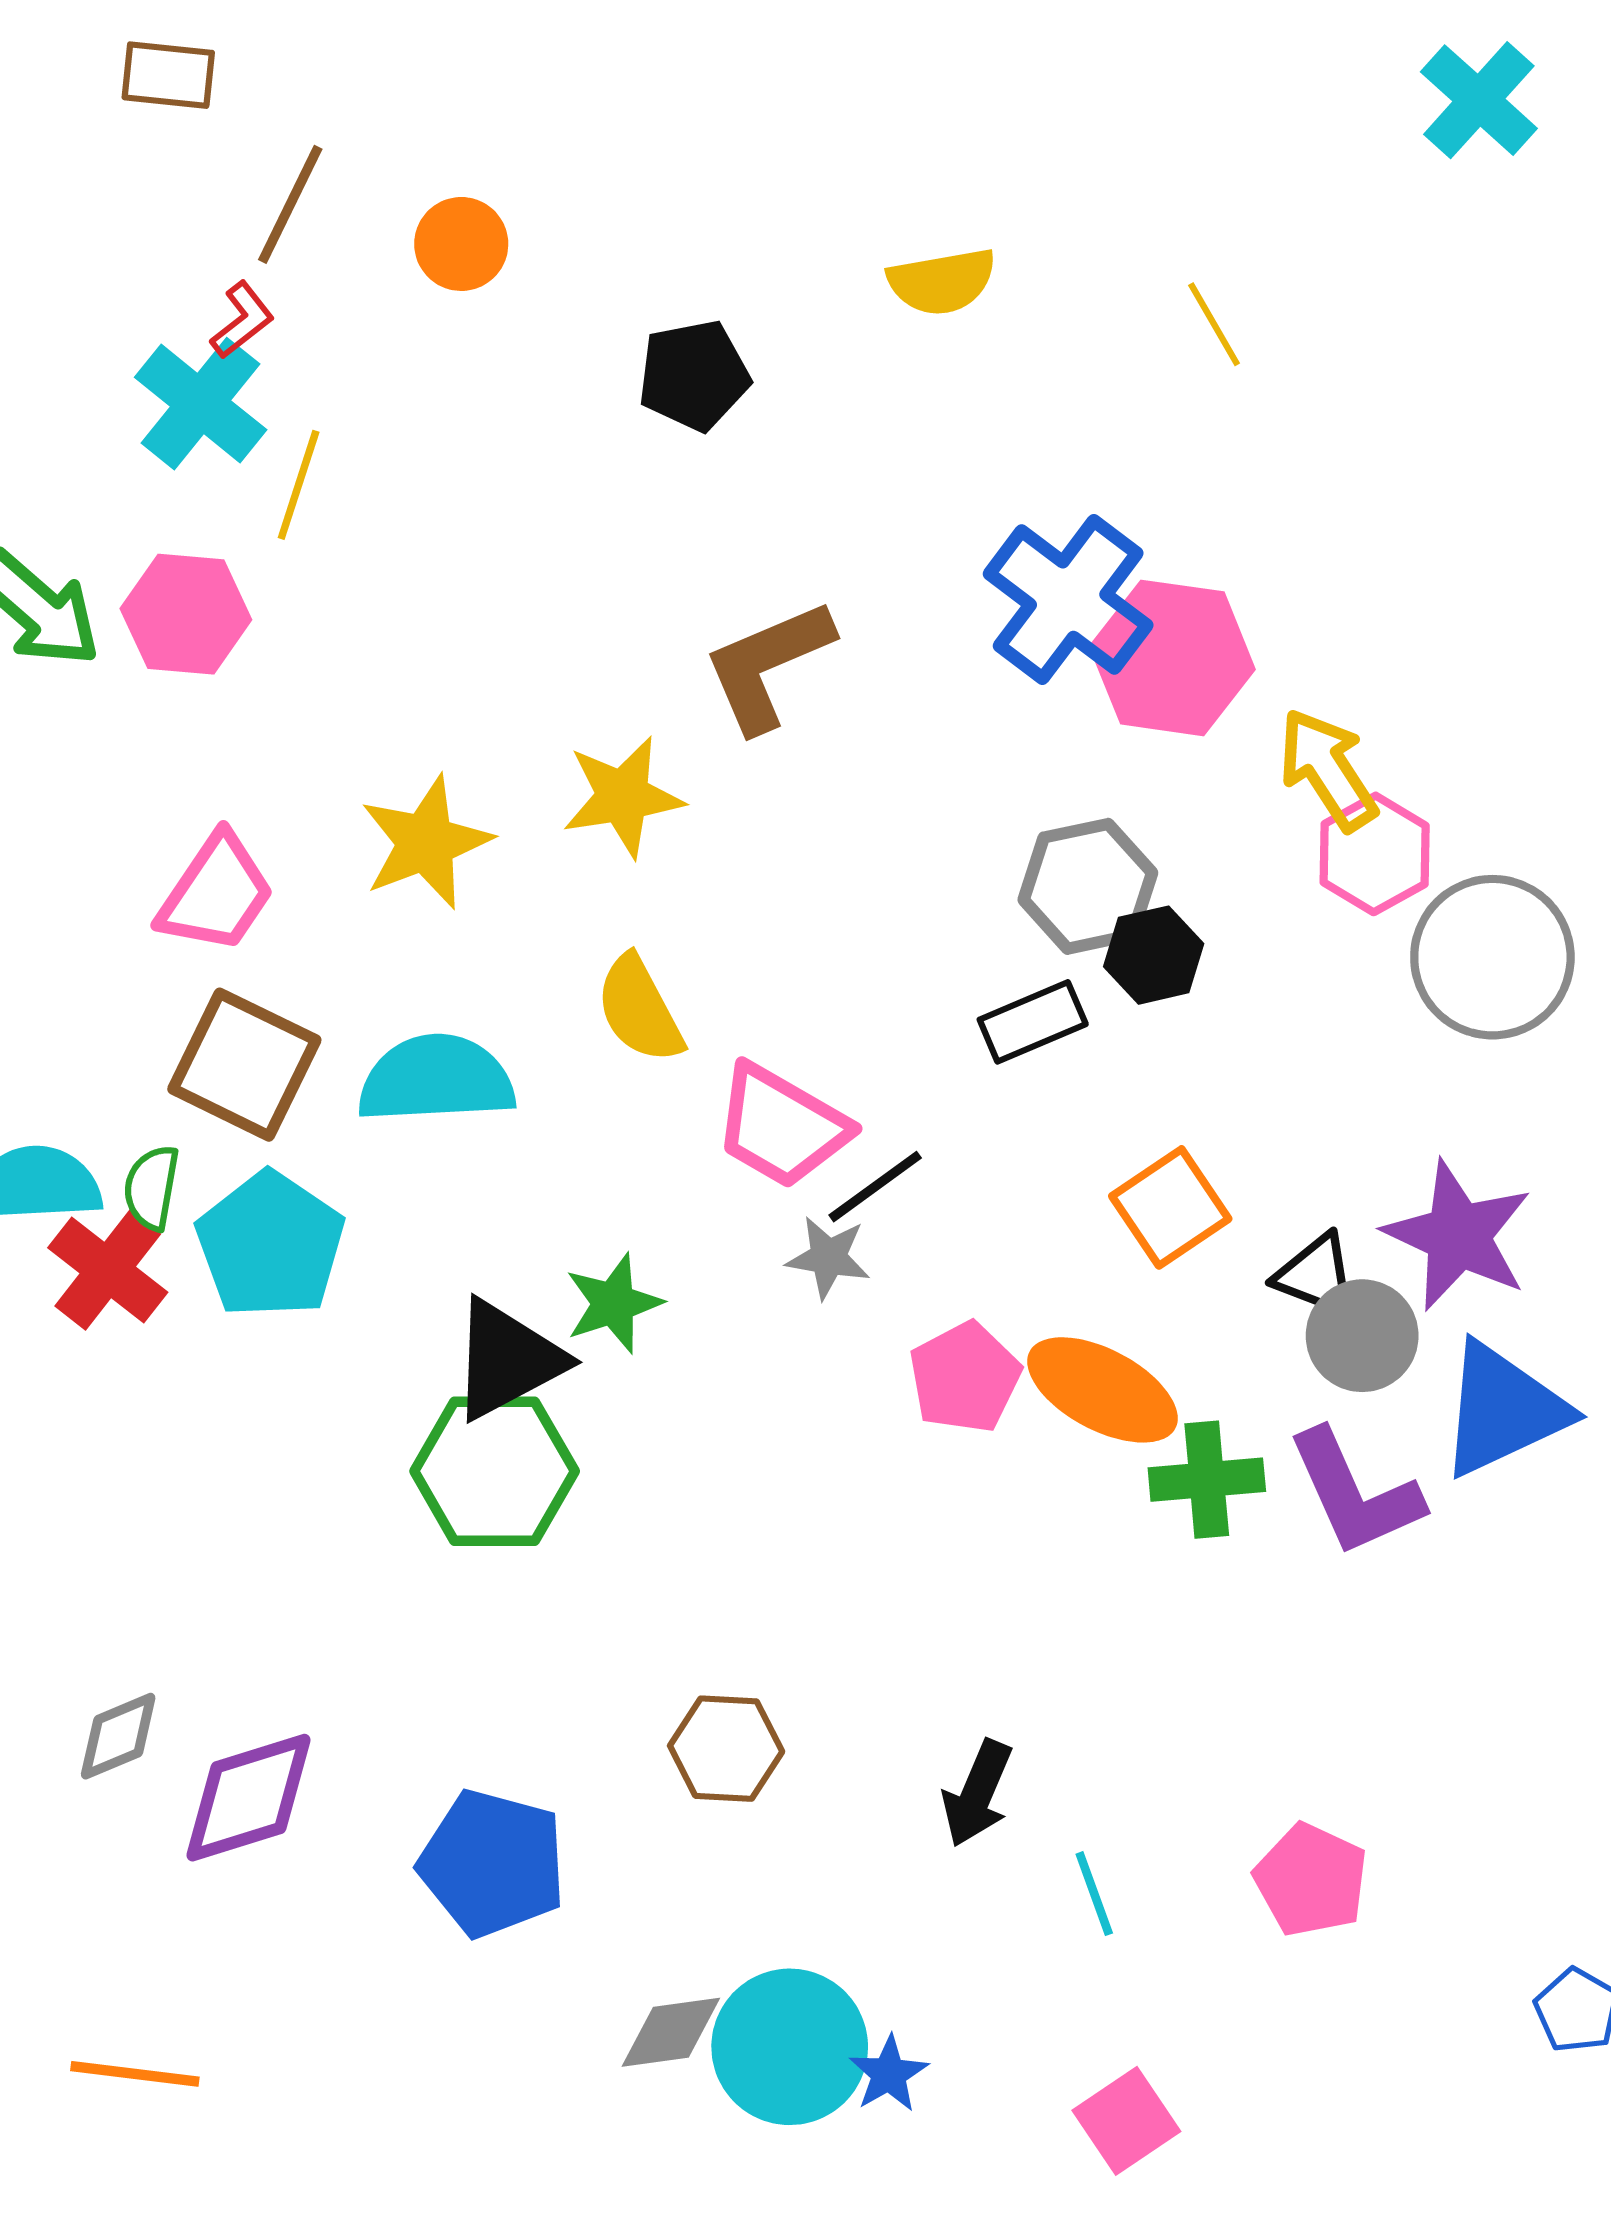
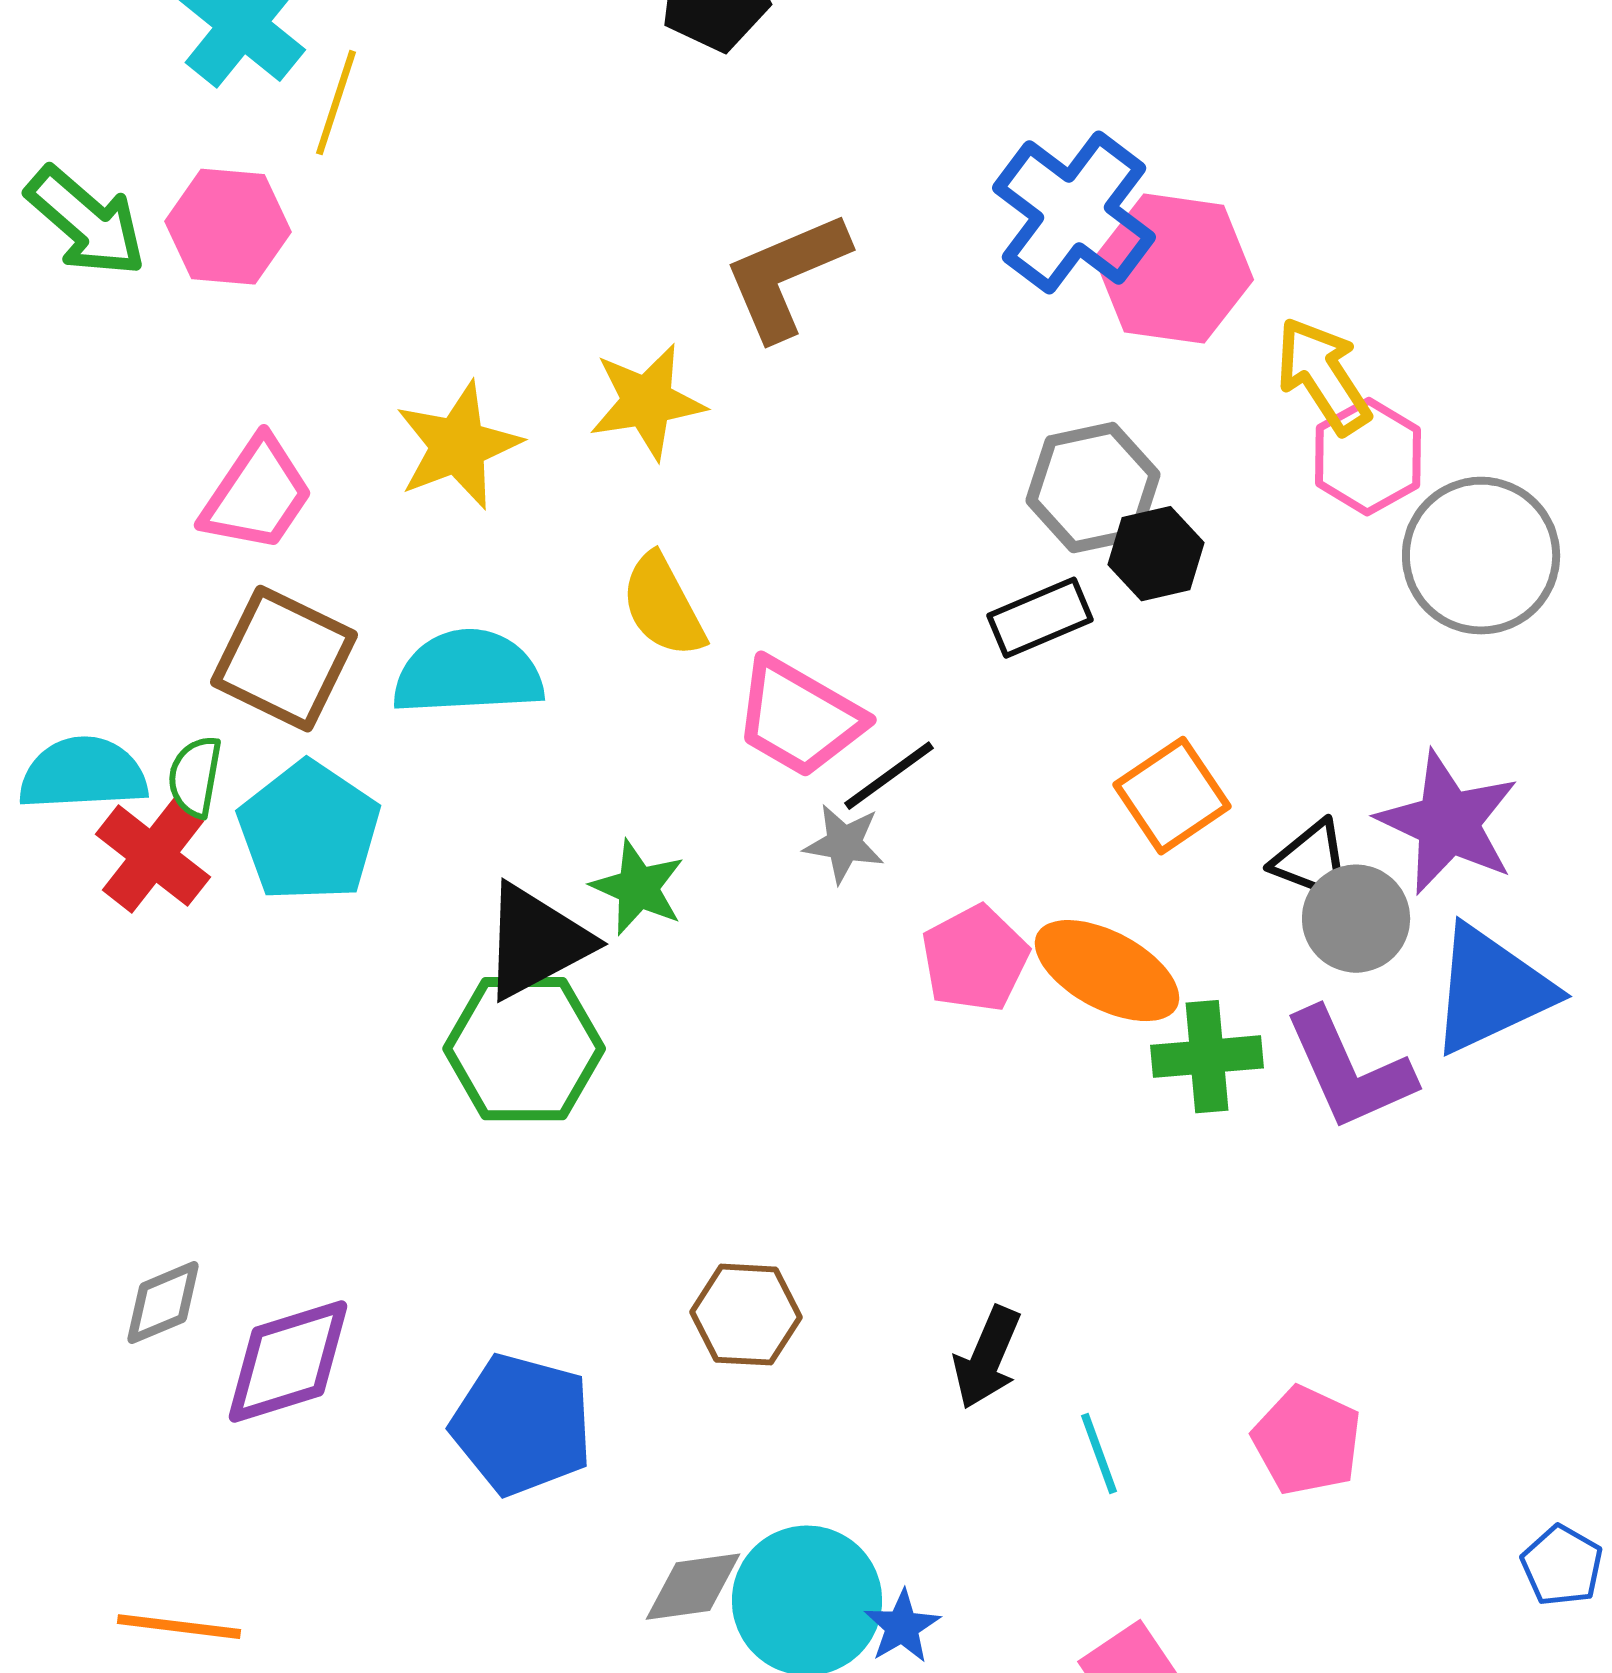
green star: (613, 1303) -> (638, 888), turned -30

